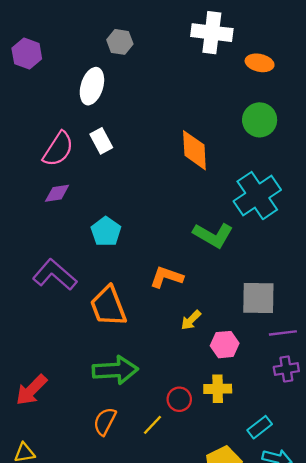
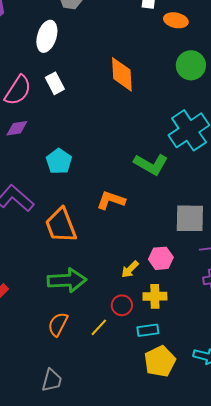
orange ellipse: (260, 63) -> (176, 20), moved
orange diamond: (194, 150) -> (122, 74), moved
yellow arrow: (191, 320) -> (130, 269), moved
cyan rectangle: (260, 427) -> (148, 330), moved, turned 30

